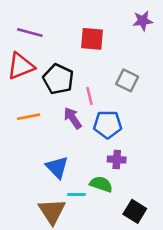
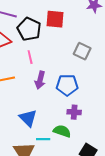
black pentagon: (58, 79) -> (29, 29), moved
pink line: (89, 96) -> (30, 57), moved
purple arrow: (73, 118) -> (40, 80), turned -132

